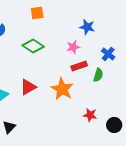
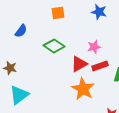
blue star: (87, 27) -> (99, 12), moved
red triangle: (28, 87) -> (79, 64), moved

